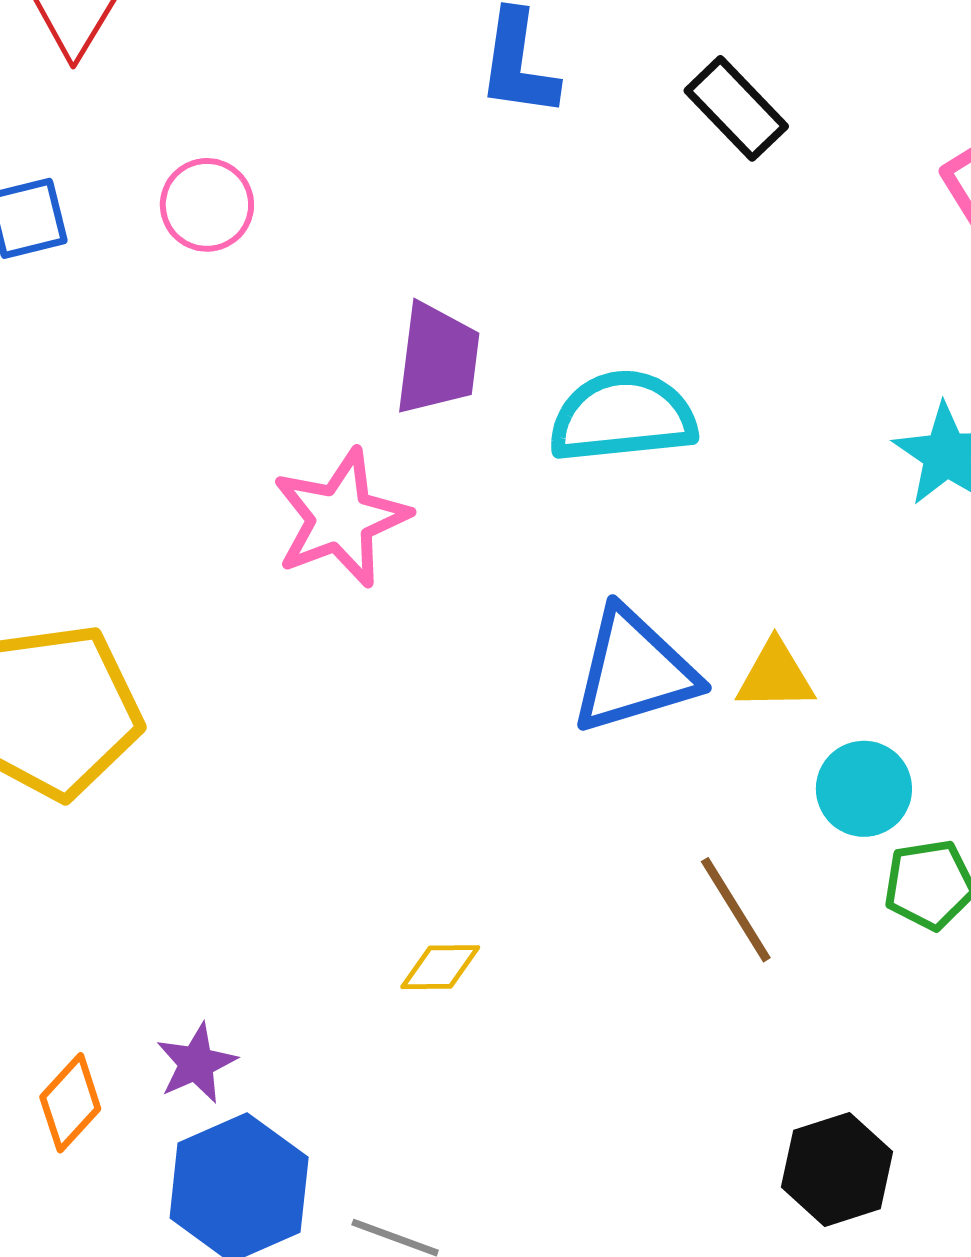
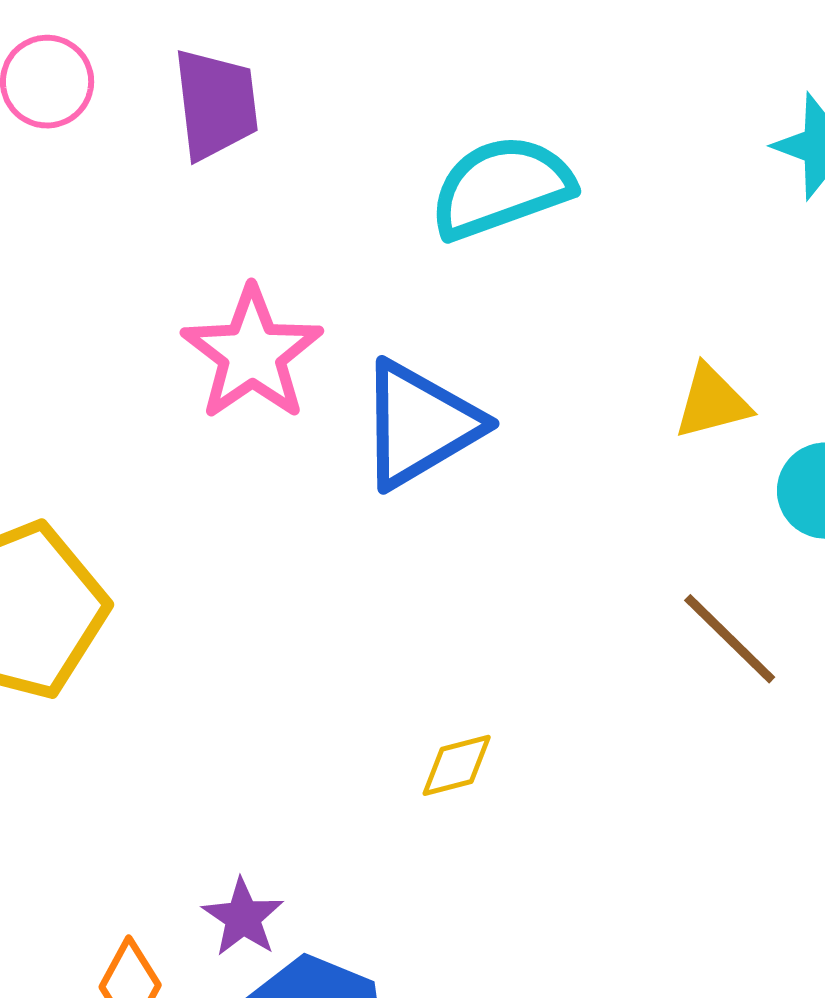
purple trapezoid: (437, 359) -> (216, 104), moved
blue triangle: (634, 671) -> (420, 424), moved

